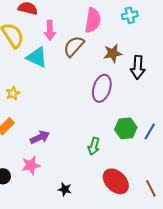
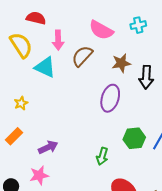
pink semicircle: (93, 20) -> (101, 30), turned 110

